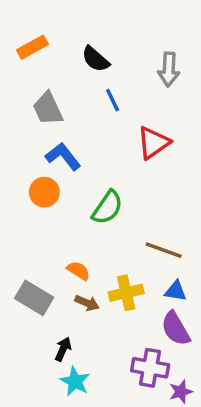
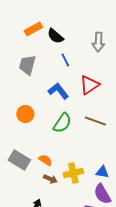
orange rectangle: (32, 47) -> (33, 29), moved
gray trapezoid: (48, 109) -> (27, 65), turned 40
blue L-shape: (63, 156) -> (58, 91), moved
brown line: (164, 250) -> (95, 121), moved
gray rectangle: (34, 298) -> (19, 160), moved

